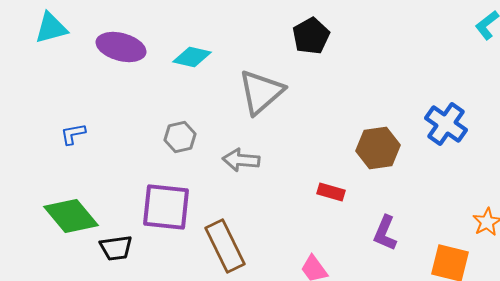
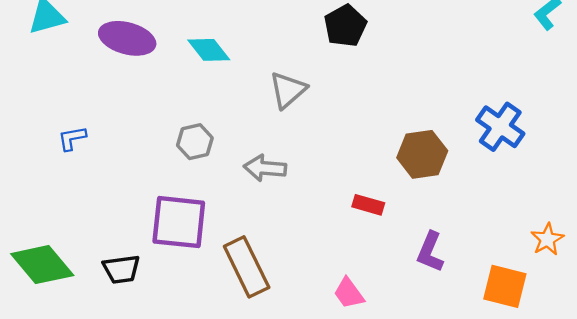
cyan diamond: (192, 57) -> (209, 50), turned 39
gray triangle: (261, 92) -> (288, 90), size x0.7
green diamond: (71, 216) -> (42, 265), moved

